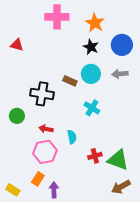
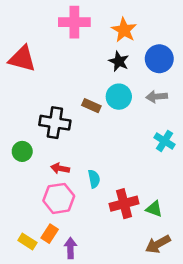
red triangle: (17, 45) -> (22, 59), size x1.6
cyan cross: (92, 108) -> (164, 141), moved
red cross: (95, 156) -> (124, 204), size x1.5
green triangle: (118, 160) -> (154, 209), size x0.6
yellow rectangle: (13, 190) -> (27, 241), moved

